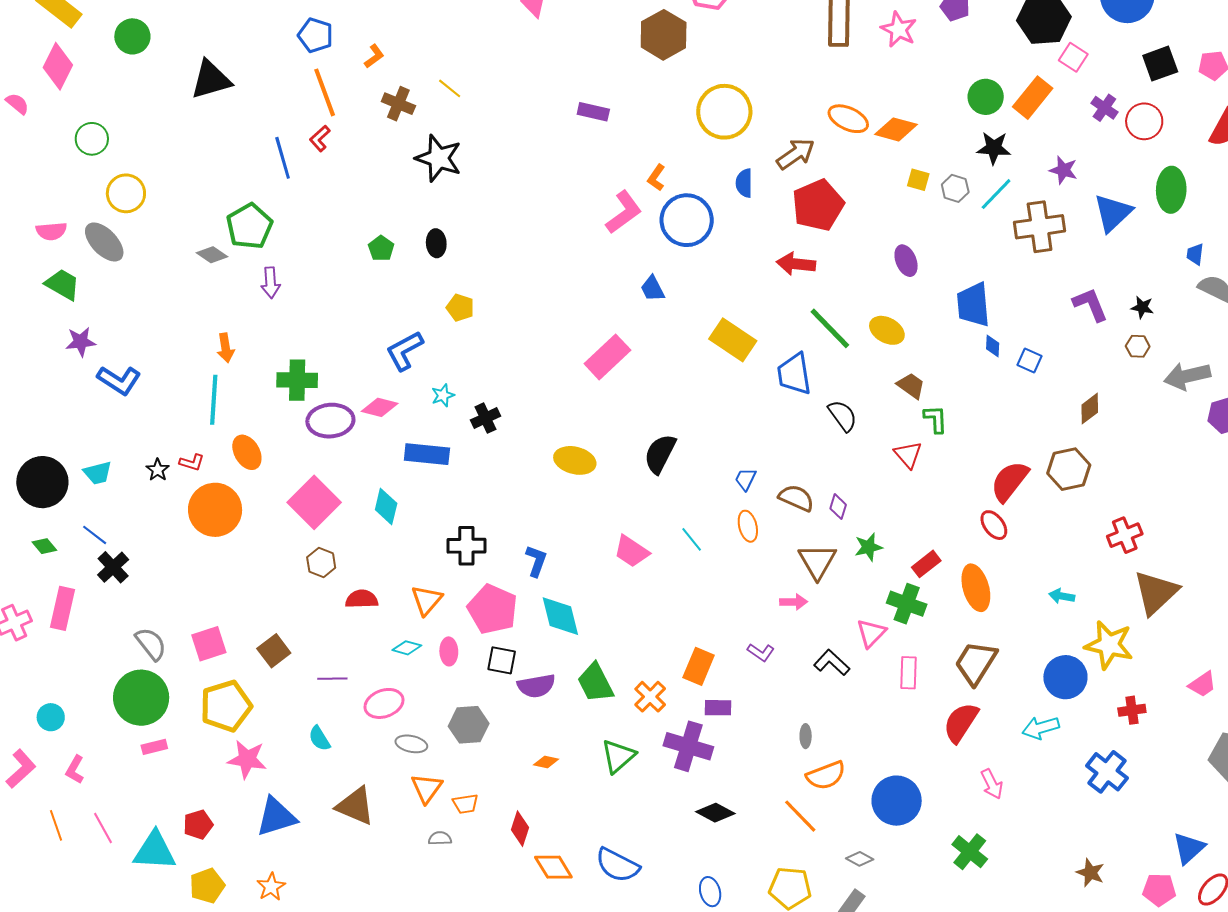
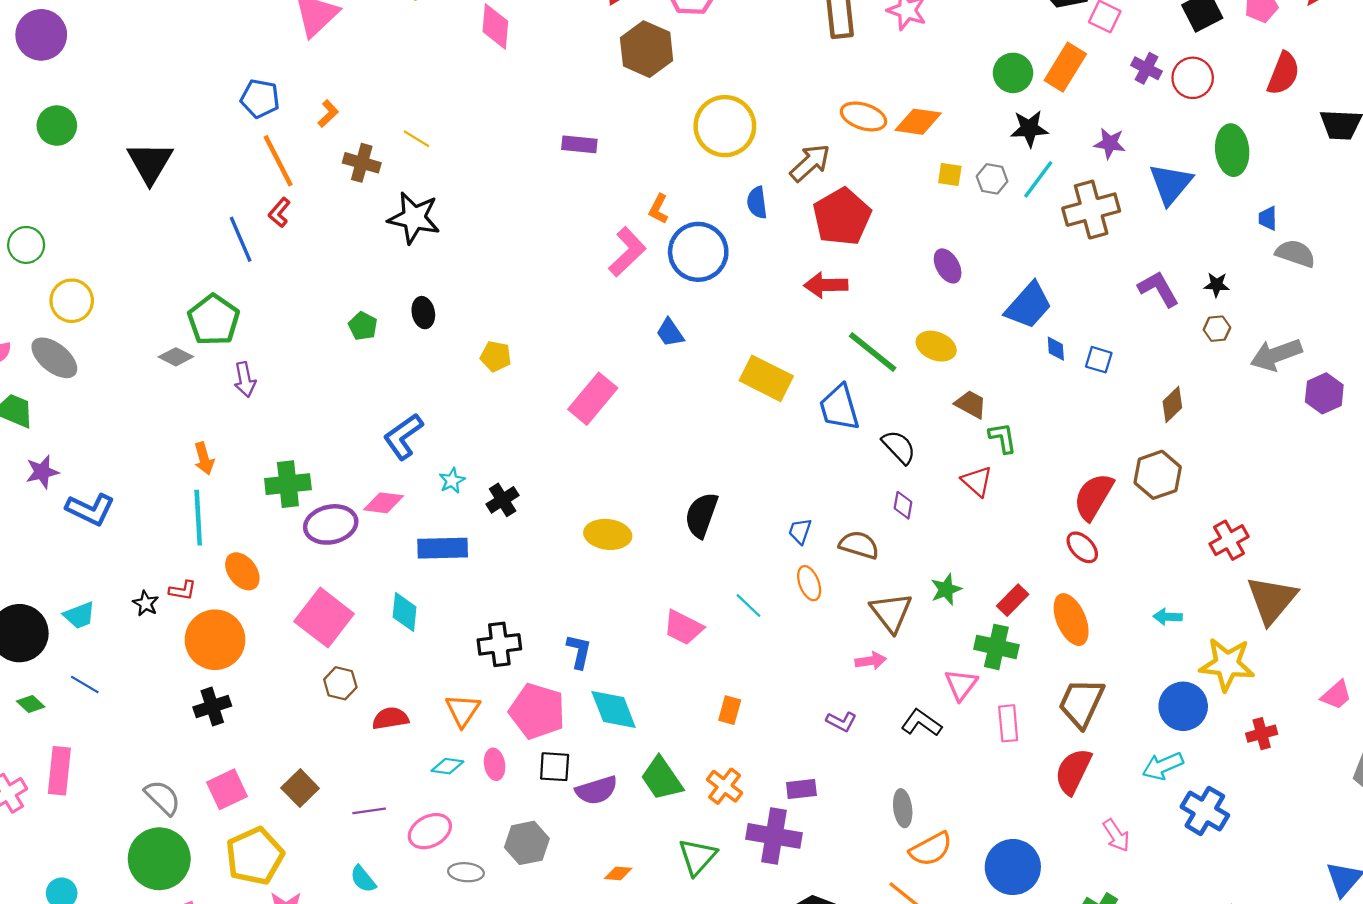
black triangle: (211, 80) -> (150, 163), turned -36
blue trapezoid: (973, 305) -> (1029, 305), turned -126
yellow pentagon: (460, 308) -> (496, 356), moved
pink rectangle: (607, 357) -> (593, 399), moved
purple diamond: (838, 507) -> (903, 505), moved
black cross: (113, 567) -> (212, 706), moved, turned 32
orange rectangle: (699, 666) -> (730, 710), moved, size x0.7
gray ellipse: (806, 736) -> (903, 808), size x1.4
blue cross: (1107, 772) -> (1205, 811), moved

